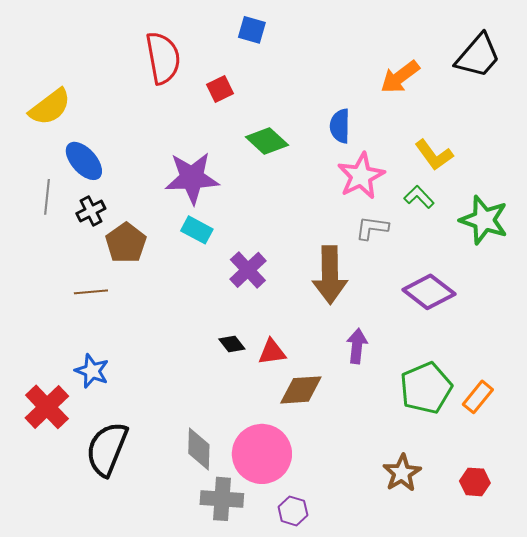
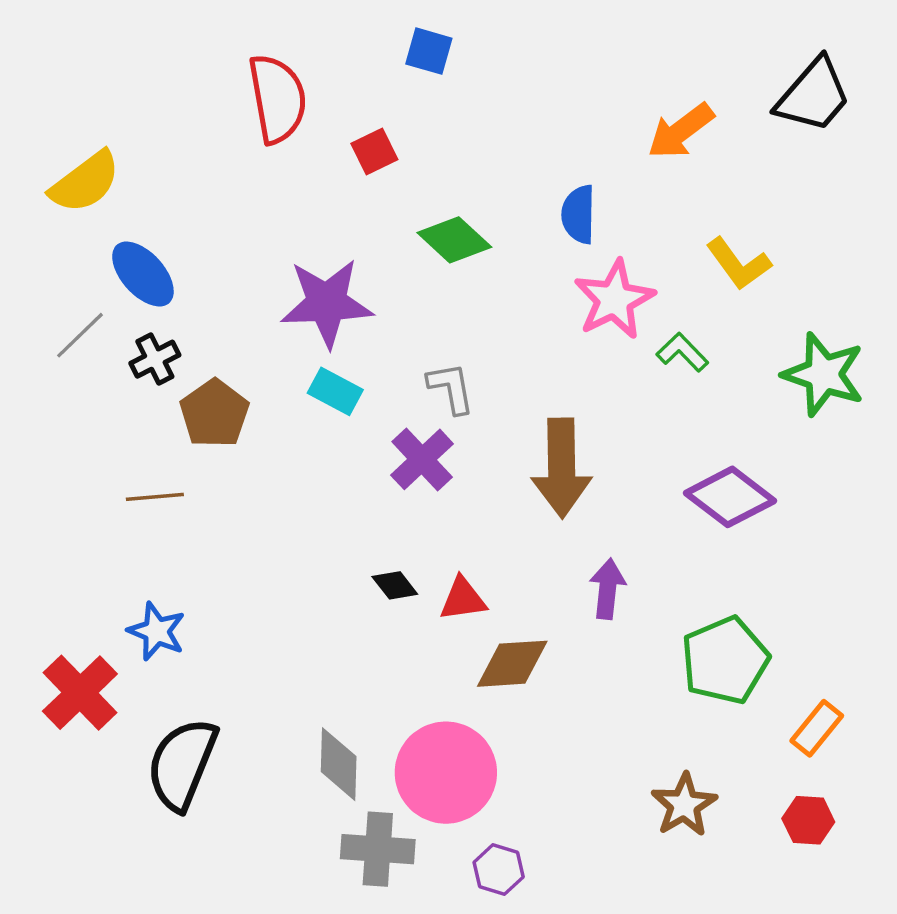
gray line: (47, 197) -> (80, 335), turned 40
green L-shape: (419, 197) -> (682, 352), moved
gray L-shape: (372, 228) -> (451, 388), moved, turned 72
orange rectangle: (478, 397) -> (817, 728), moved

